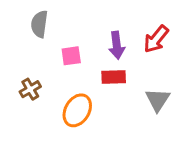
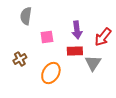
red arrow: (156, 39) -> (103, 37), moved
gray triangle: (158, 100) -> (93, 63), moved

